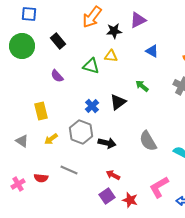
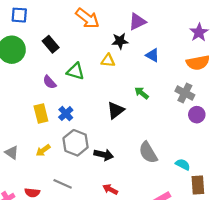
orange arrow: (92, 17) -> (87, 18), turned -90
black star: (114, 31) -> (120, 41), moved
green triangle: (91, 66) -> (76, 71), moved
blue cross: (92, 106) -> (66, 114), moved
yellow rectangle: (41, 111) -> (41, 114), moved

